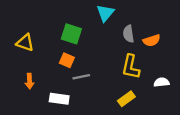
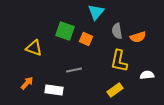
yellow triangle: (25, 43) -> (34, 48), moved
orange square: (67, 60) -> (86, 39), moved
orange arrow: (29, 81) -> (27, 83), moved, turned -136

